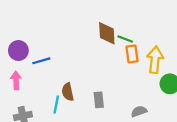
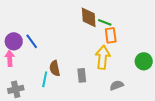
purple circle: (18, 51) -> (14, 41), moved
yellow arrow: (155, 60) -> (103, 57), moved
blue line: (41, 61) -> (32, 41), turned 70

